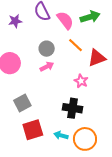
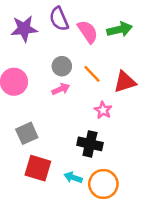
purple star: (15, 21) -> (24, 29), size x1.5
orange line: (76, 45) -> (92, 74), moved
red square: (33, 130) -> (38, 168), turned 30

